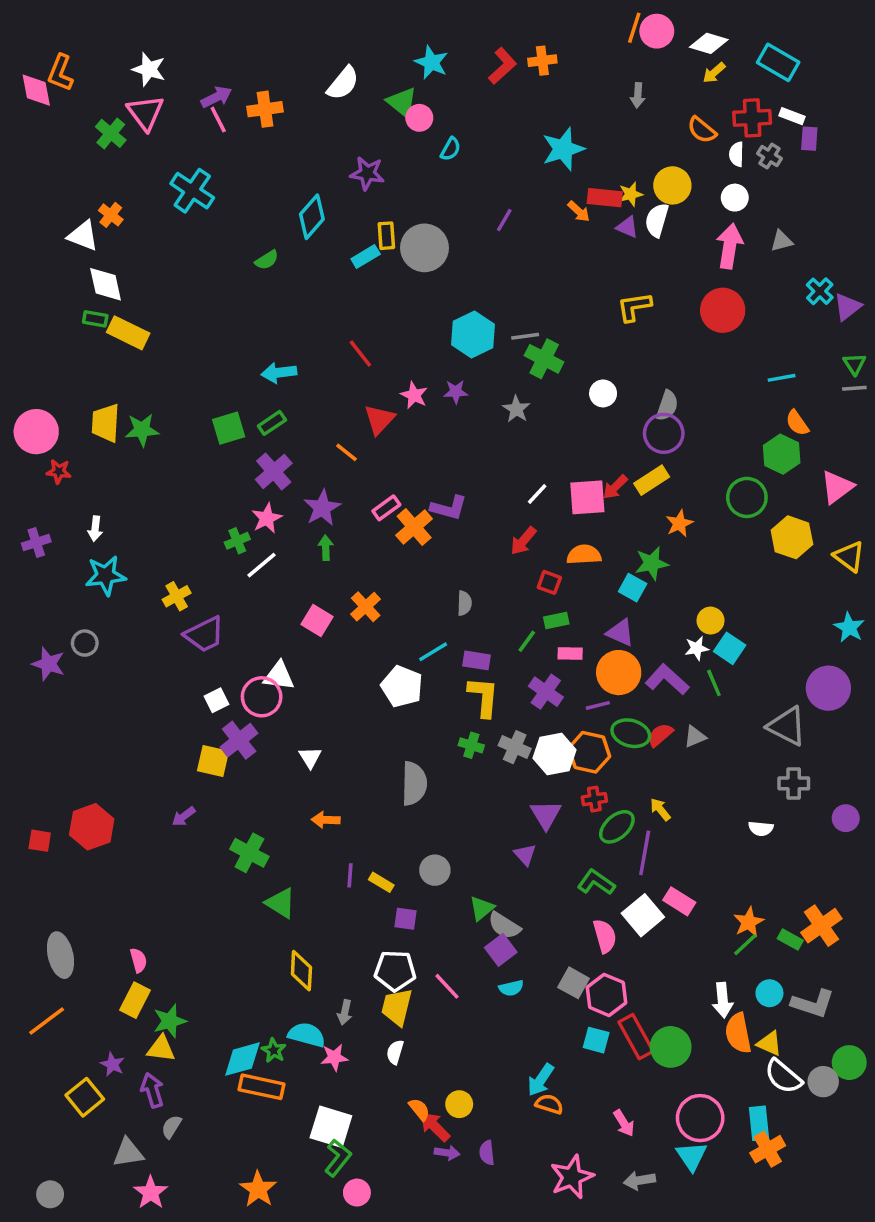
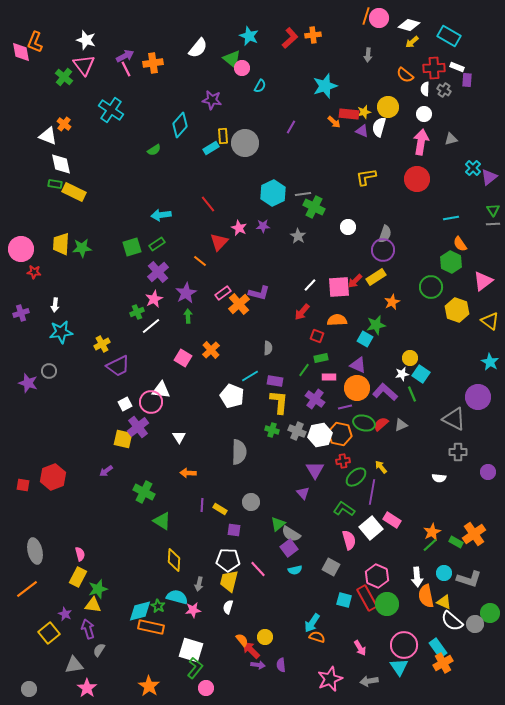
pink hexagon: (607, 995) -> (377, 576), moved
cyan rectangle: (759, 1123) -> (438, 648), turned -30

